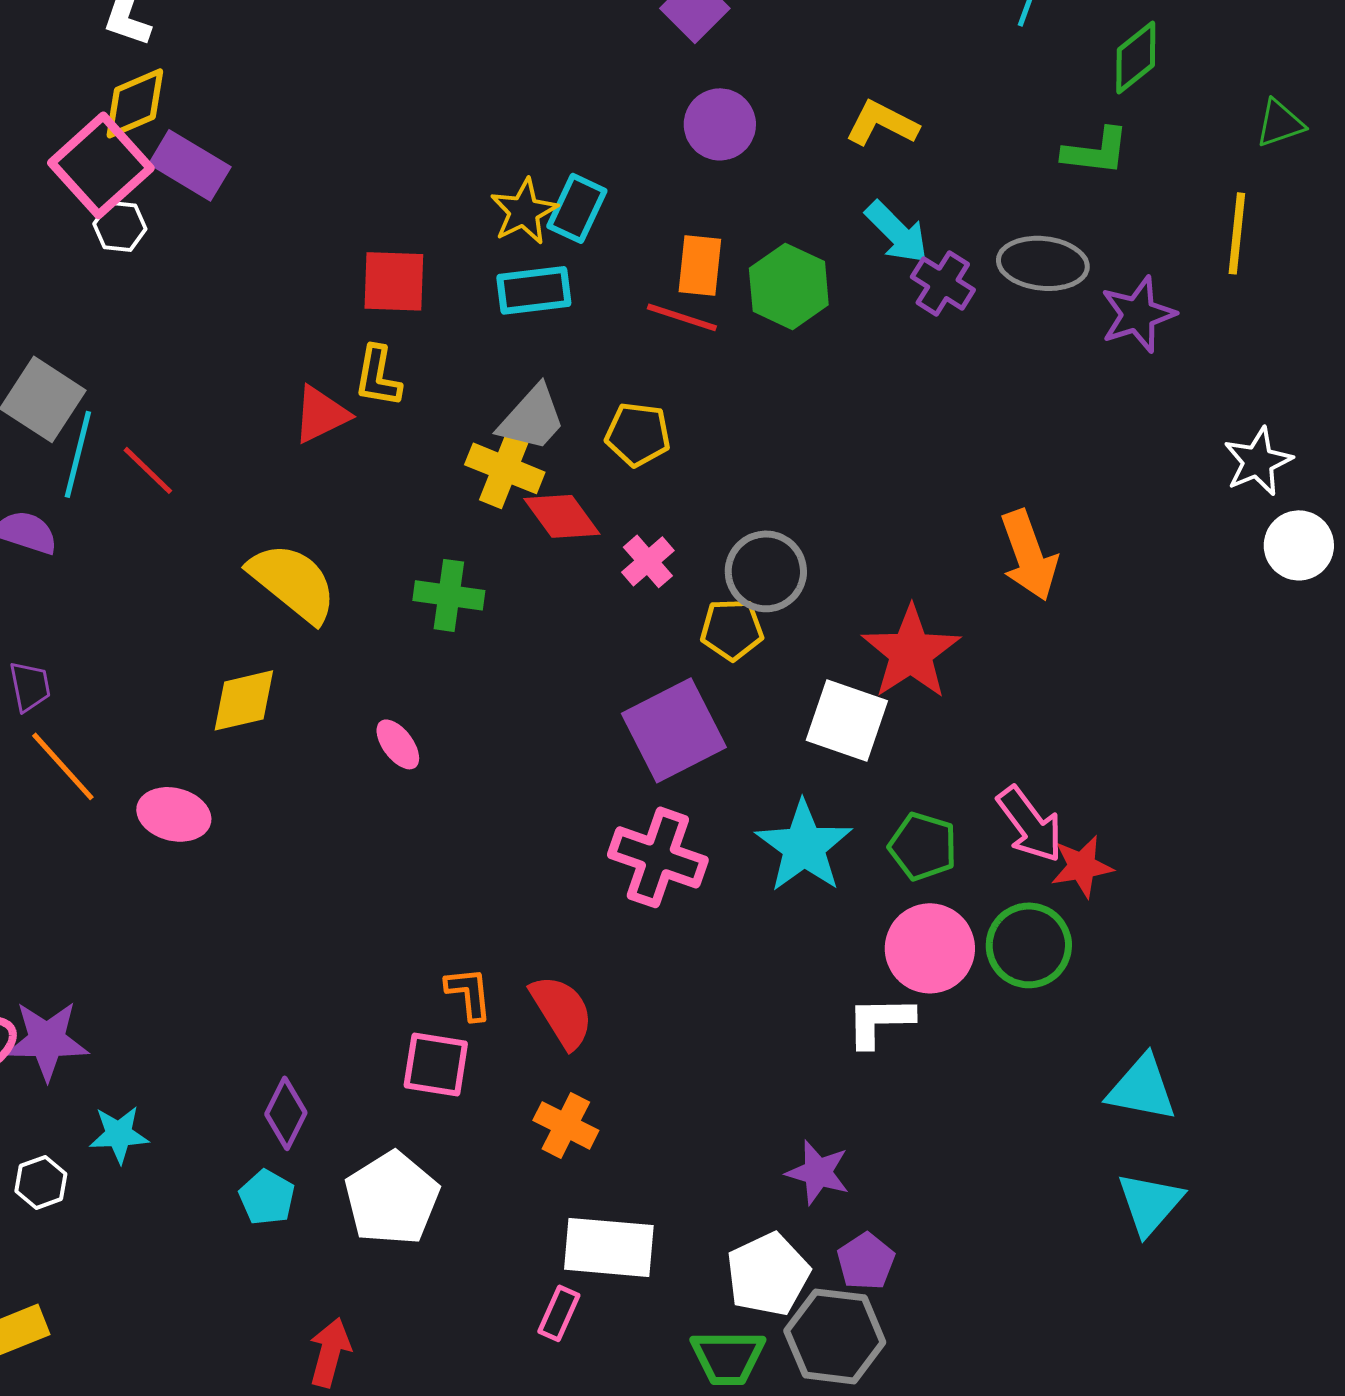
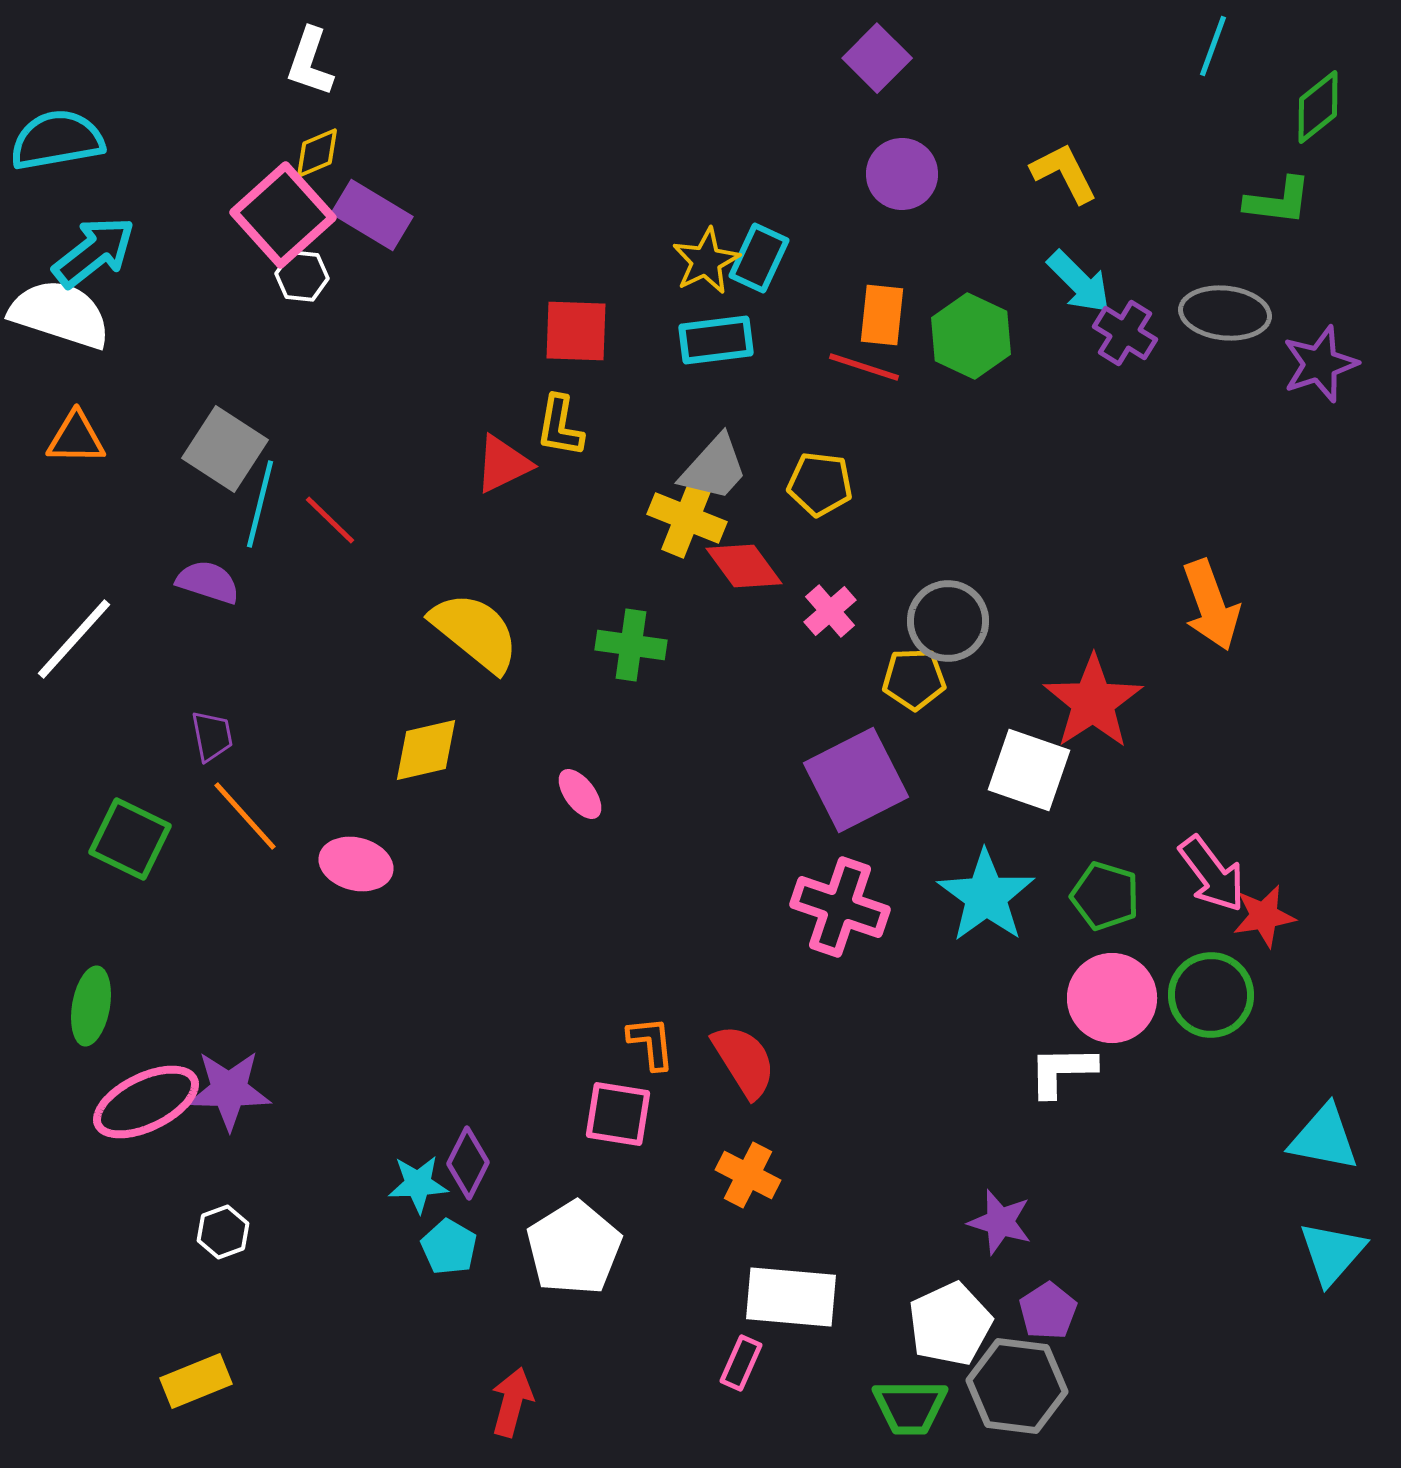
yellow diamond: (135, 103) -> (317, 153), size x0.7
yellow L-shape: (882, 123) -> (1064, 173), turned 36
cyan star: (119, 1134) -> (418, 1184), moved

